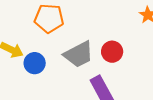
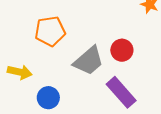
blue circle: (35, 63) -> (48, 98), moved

